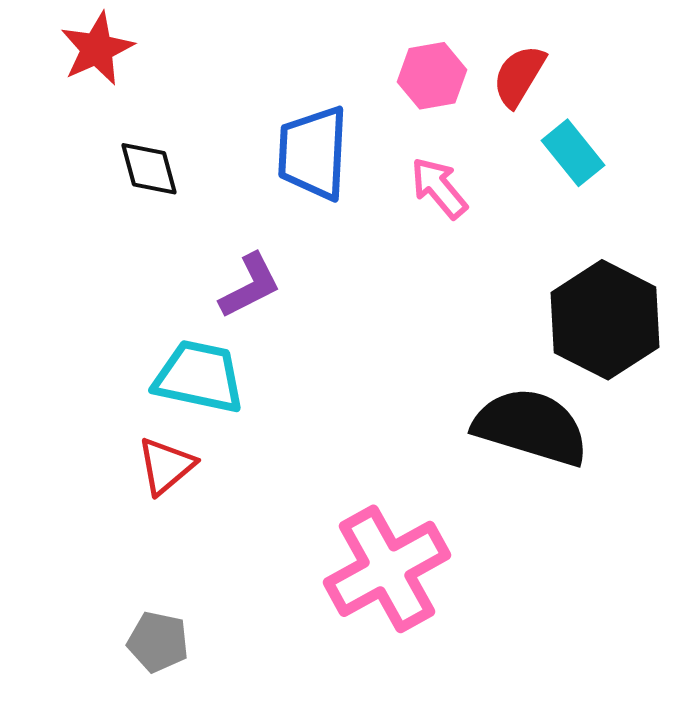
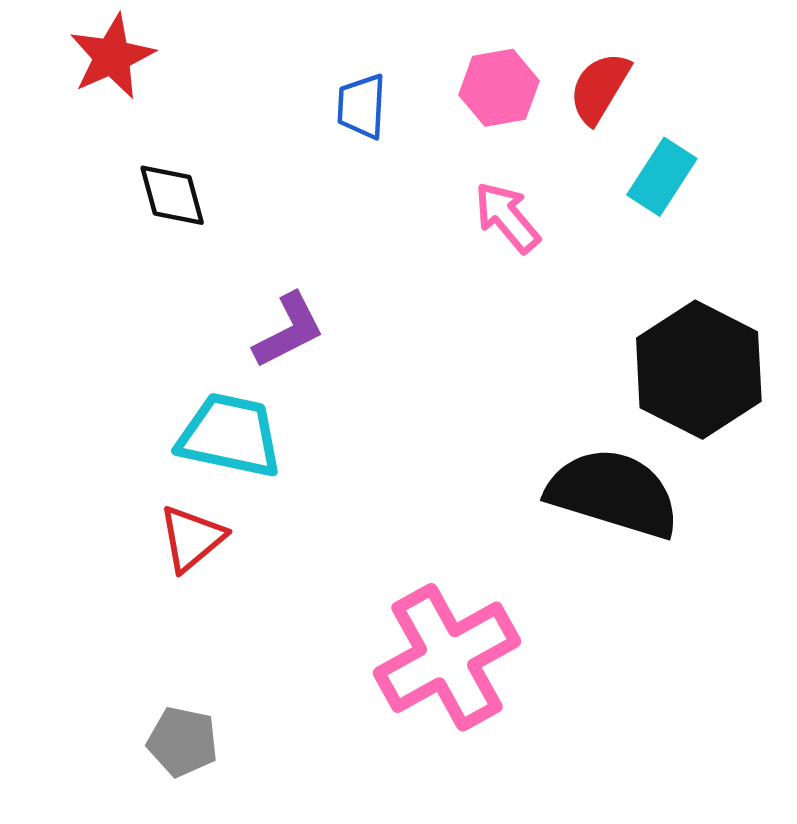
blue trapezoid: (313, 153) -> (362, 106), moved, size x0.6
cyan rectangle: (573, 153) -> (662, 177), turned 72

